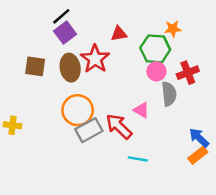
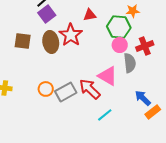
orange circle: (78, 110) -> (46, 89), moved, size x0.6
pink triangle: (141, 110) -> (108, 76), size x1.5
blue arrow: (199, 138) -> (143, 98), moved
cyan line: (138, 159) -> (105, 115), turned -49

